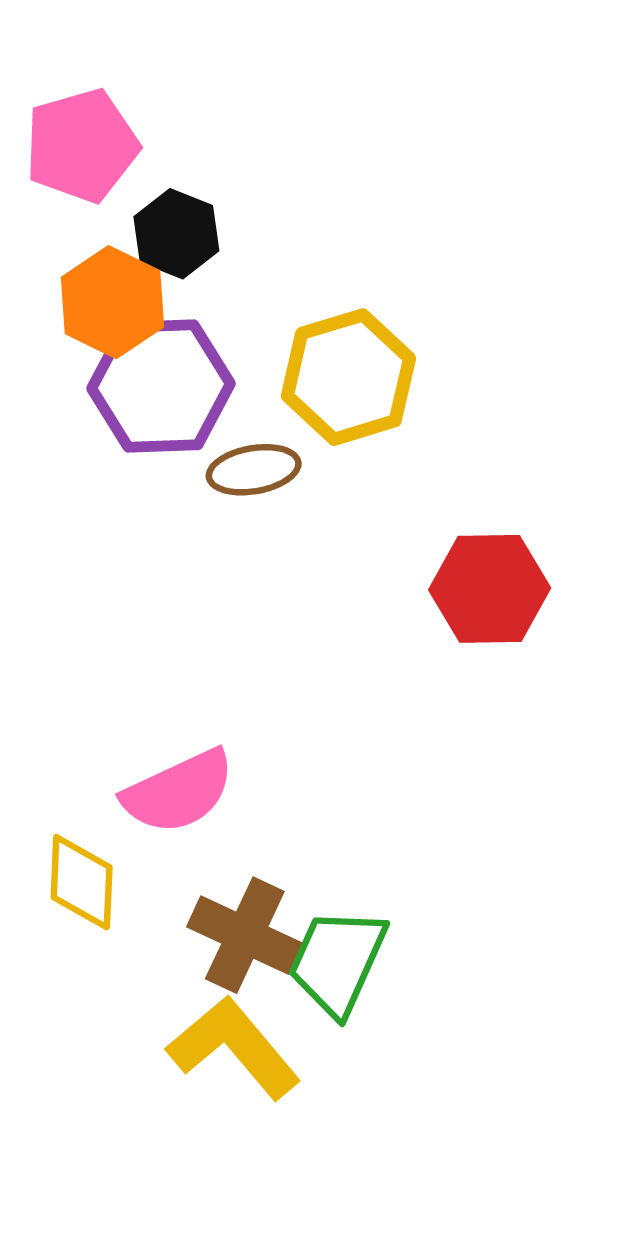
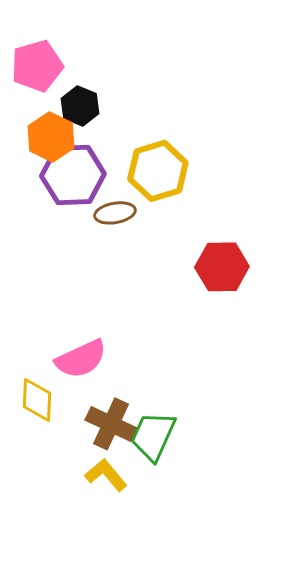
yellow L-shape: (234, 1048) -> (106, 475), size x0.7

